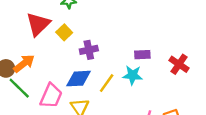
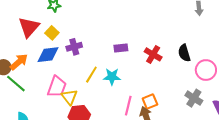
cyan star: (133, 75) -> (112, 77), moved
blue diamond: (78, 79) -> (48, 55), moved
pink trapezoid: (51, 96) -> (57, 87), moved

